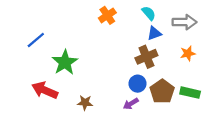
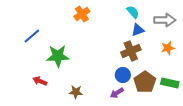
orange cross: (107, 15) -> (82, 14), moved
green star: (65, 62) -> (58, 56), turned 30
red arrow: (45, 90) -> (40, 81), size x0.6

